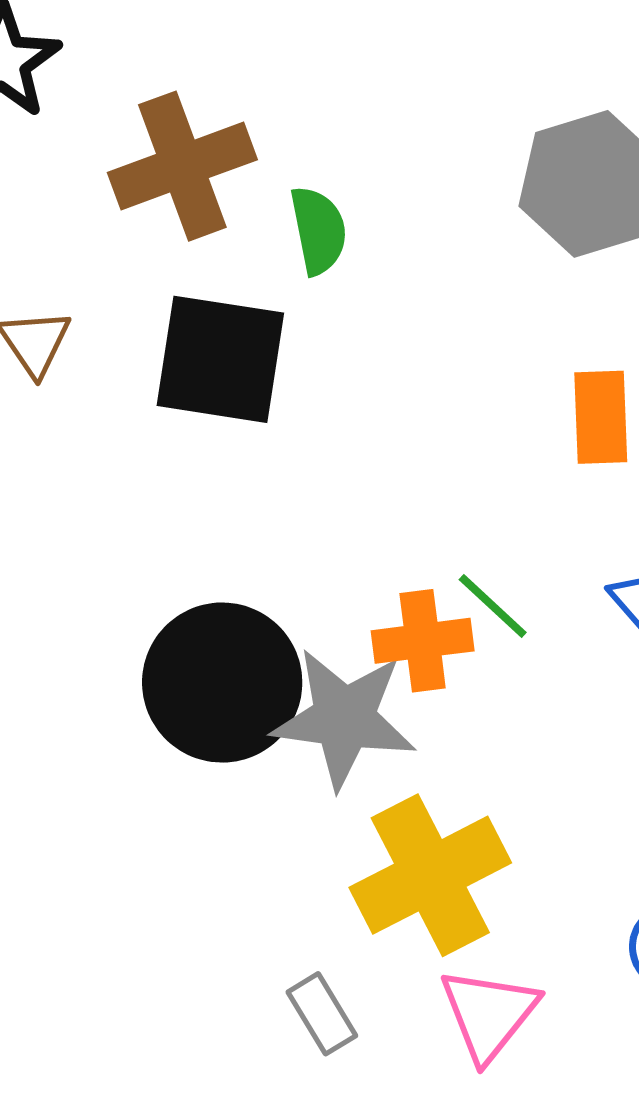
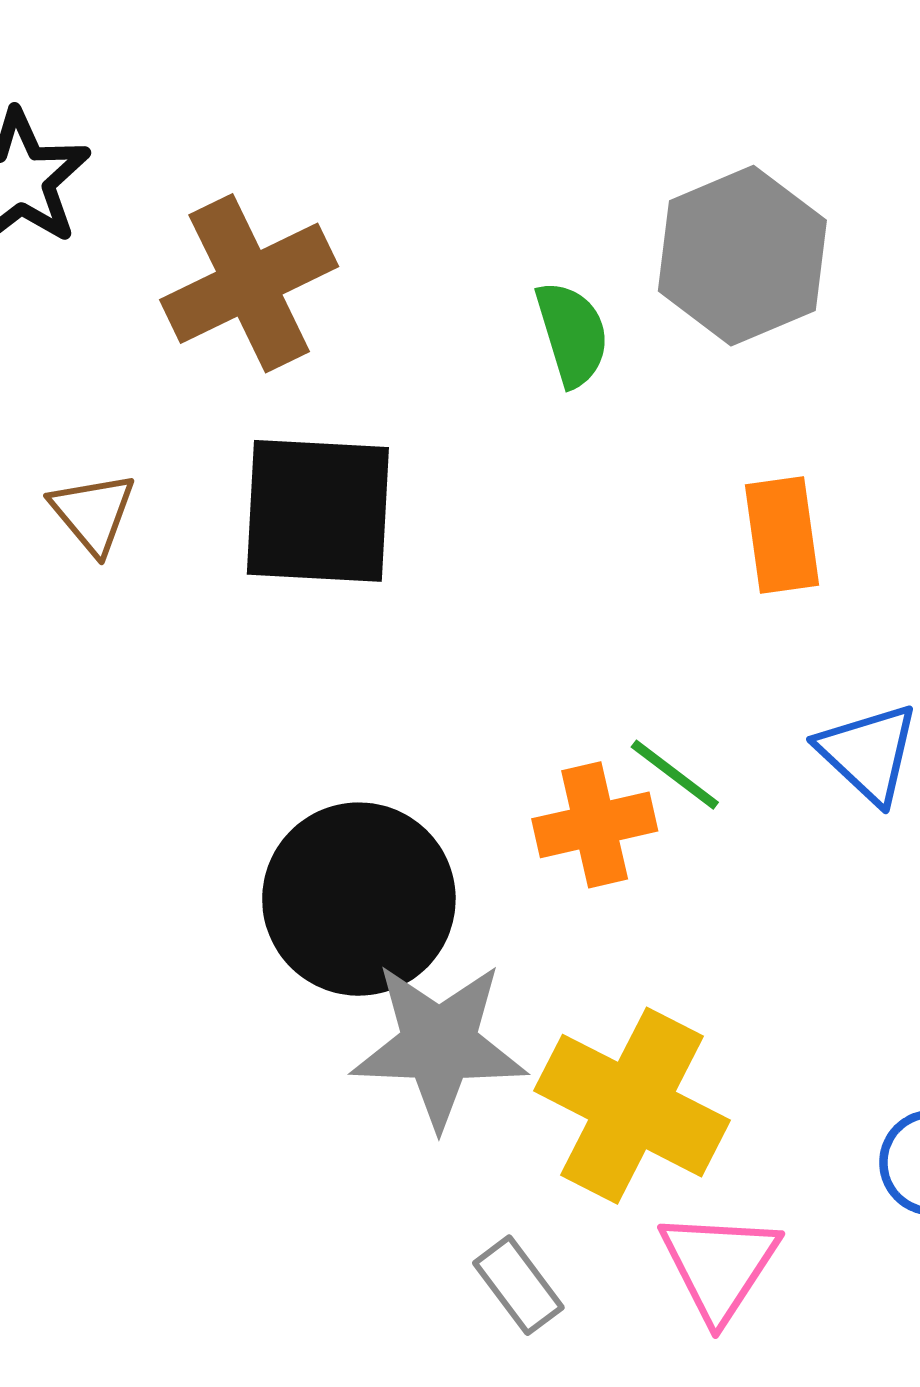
green semicircle: (318, 230) -> (572, 334), moved
gray star: (344, 718) -> (439, 1045), moved
yellow cross: (430, 875) -> (632, 1106), turned -30

